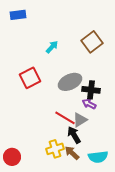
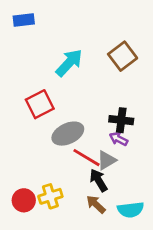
cyan arrow: (52, 47) -> (69, 63), size x1.6
gray ellipse: (70, 82) -> (68, 134), moved
yellow cross: (55, 149) -> (50, 196), moved
red circle: (12, 157) -> (24, 200), moved

